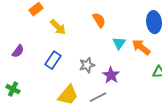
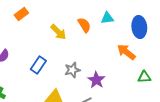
yellow arrow: (58, 27) -> (58, 32), moved
cyan triangle: (119, 43) -> (107, 18), moved, turned 48

